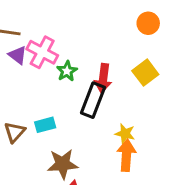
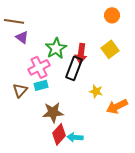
pink cross: (42, 52) -> (39, 67), moved, turned 35
green star: (67, 71) -> (56, 48), size x1.5
orange arrow: (126, 155) -> (117, 106), moved, turned -120

